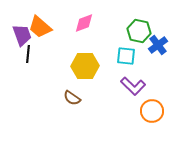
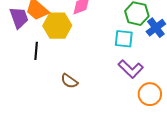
black line: (28, 54) -> (36, 51), moved
yellow hexagon: (85, 66) -> (57, 26), moved

